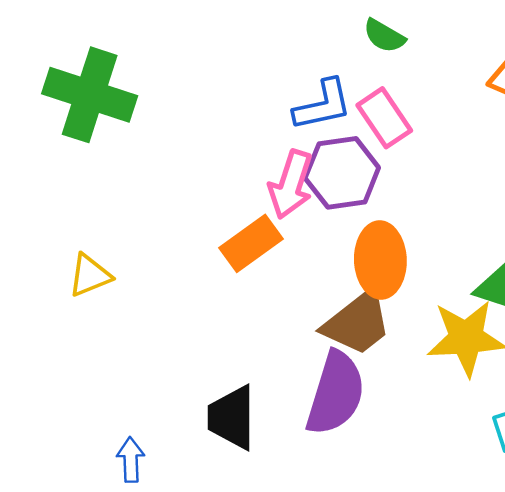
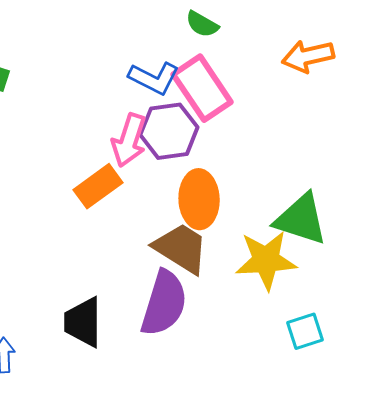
blue L-shape: (323, 105) -> (154, 78), turned 39
pink rectangle: (384, 118) -> (202, 88), size x1.4
brown trapezoid: (357, 323) -> (181, 248), turned -110

